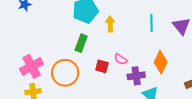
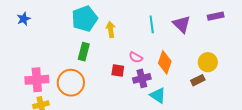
pink semicircle: (121, 59) -> (136, 57), moved
pink cross: (32, 66) -> (37, 80), turned 30
red square: (102, 66) -> (118, 71), moved

